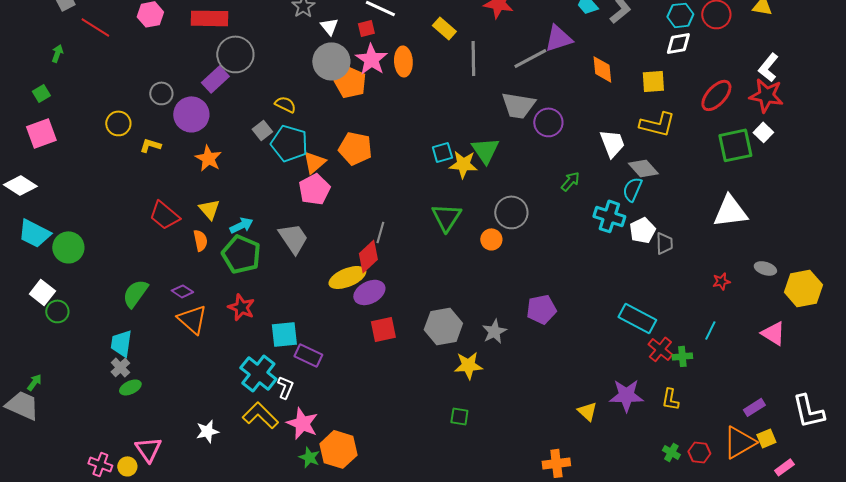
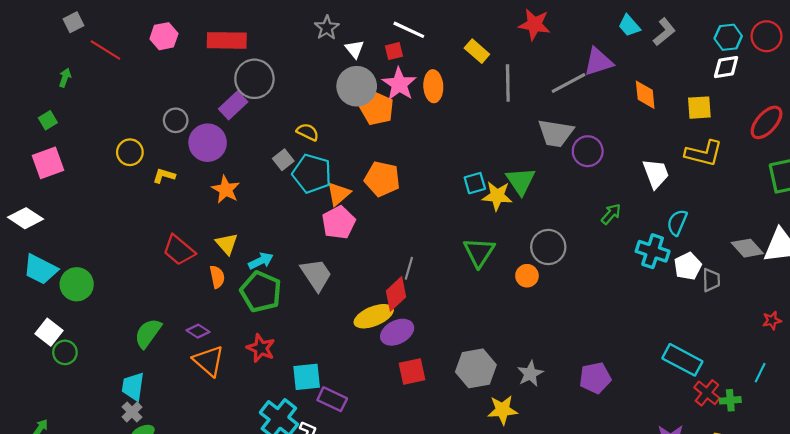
gray diamond: (643, 168) -> (747, 248), moved
purple pentagon: (541, 309) -> (595, 378), moved

